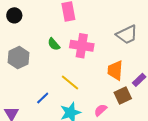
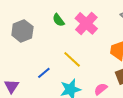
pink cross: (82, 46) -> (86, 23), turned 30

